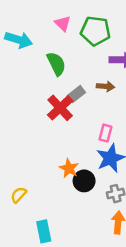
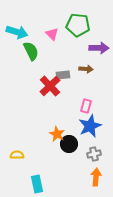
pink triangle: (63, 23) -> (52, 34), moved
green semicircle: (56, 64) -> (31, 51), moved
gray rectangle: (77, 94) -> (63, 75), turned 32
yellow semicircle: (19, 195) -> (17, 155), turned 48

